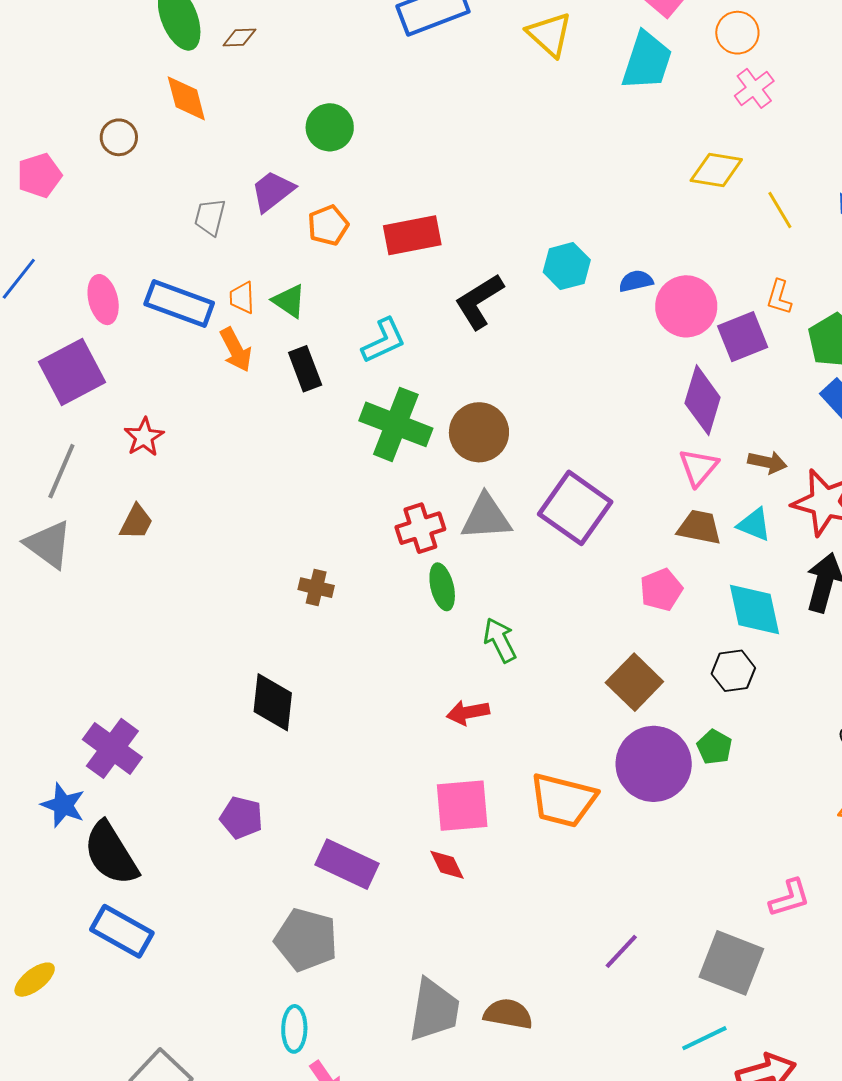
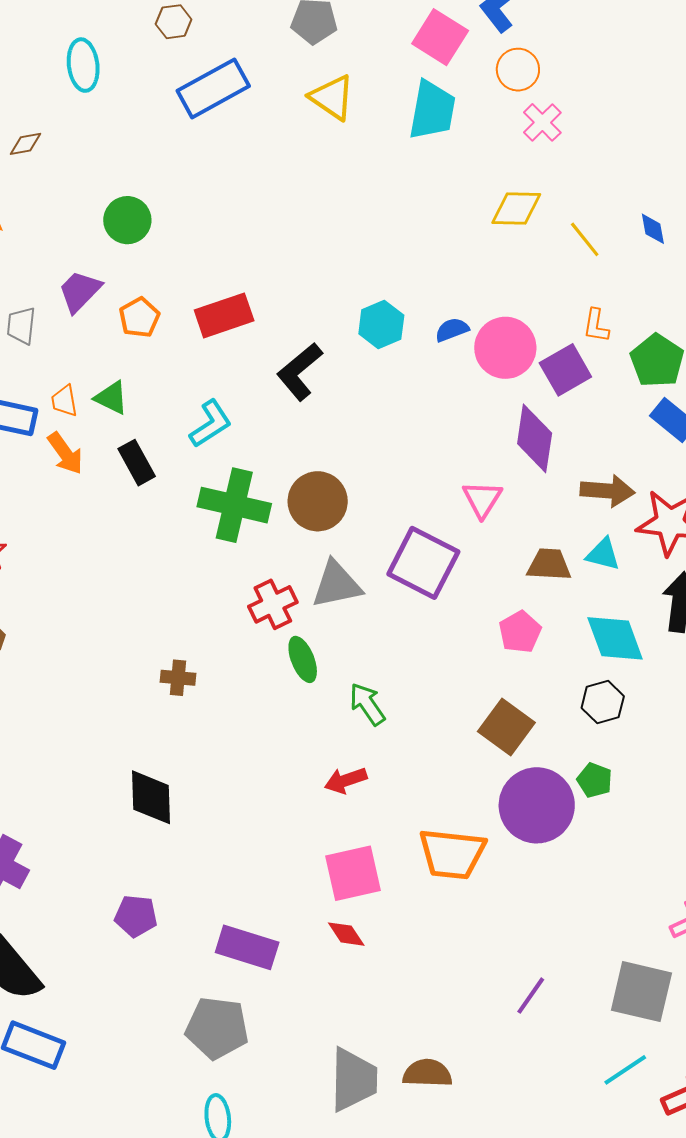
brown arrow: (767, 462) -> (607, 491), size x1.4
pink triangle: (698, 467) -> (482, 499), moved

